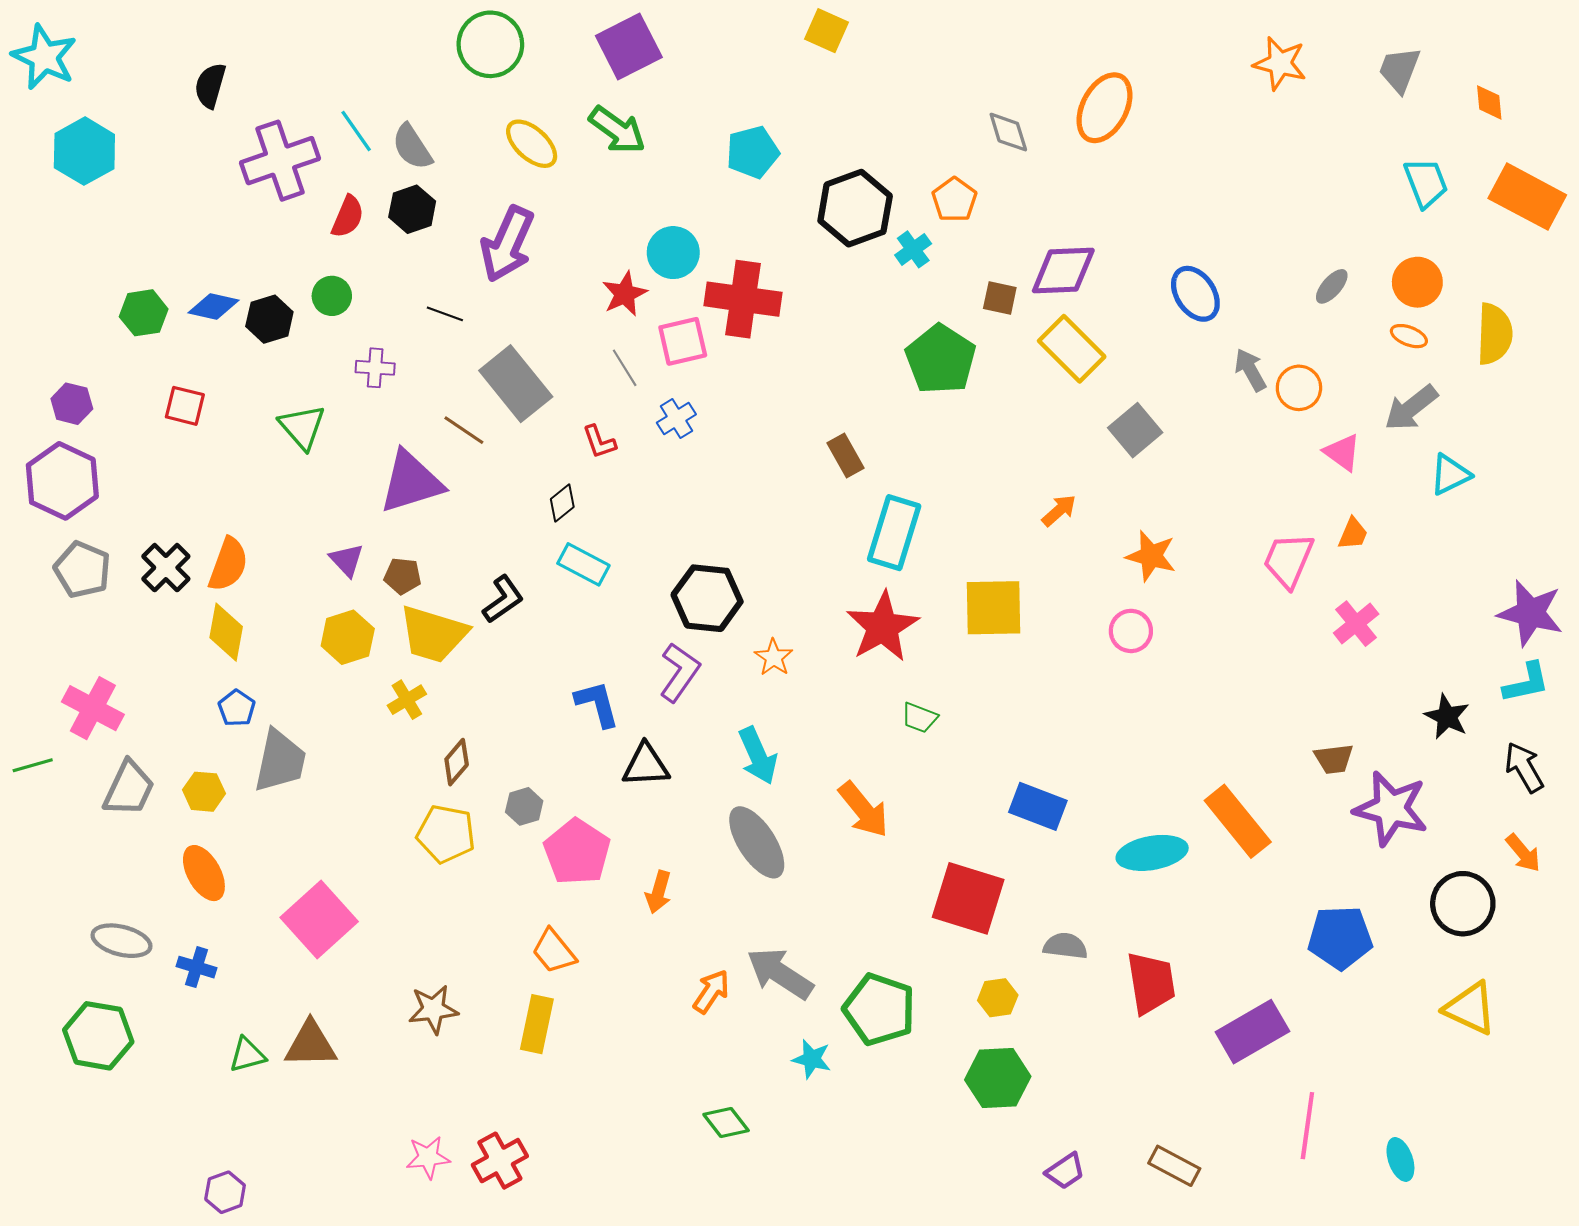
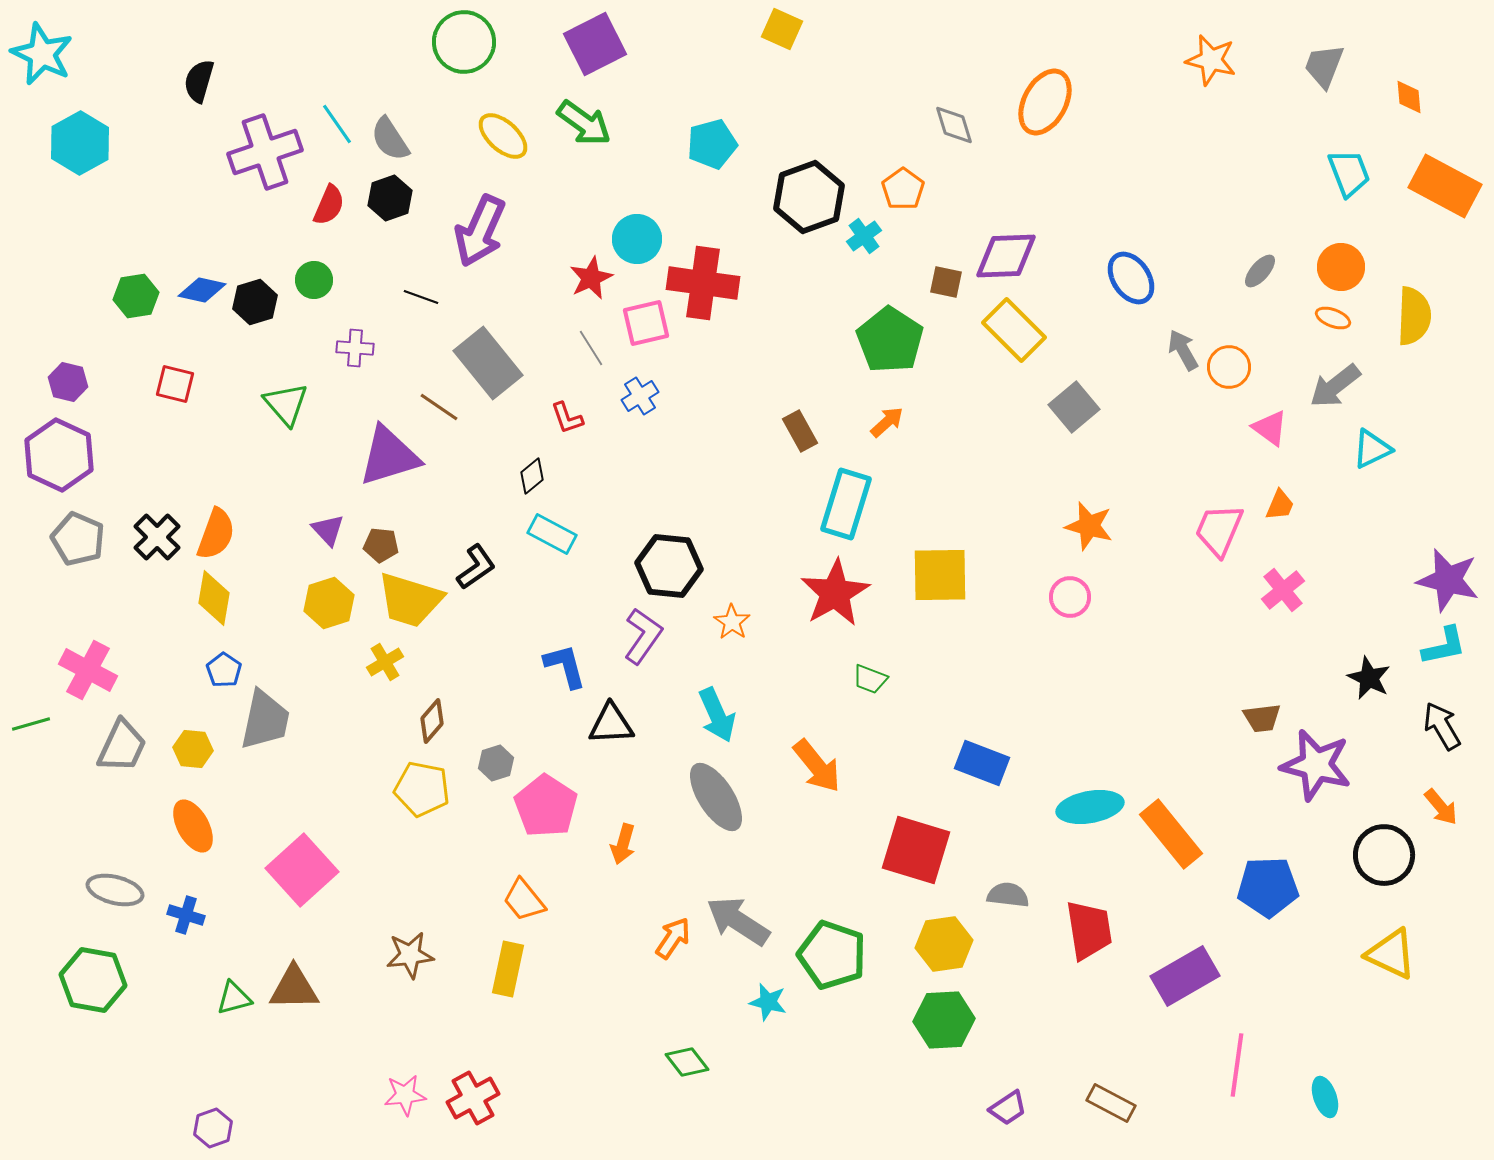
orange arrow: (1059, 510) -> (887, 422), moved
orange rectangle: (1238, 821) -> (1171, 834), moved
yellow hexagon: (998, 998) -> (944, 944), size x1.5

